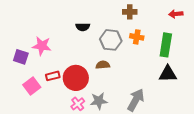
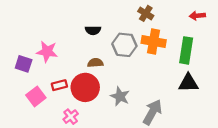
brown cross: (130, 12) -> (146, 13), turned 32
orange cross: (137, 37) -> (154, 41), size x1.5
brown semicircle: (103, 65) -> (95, 63), moved
gray star: (99, 101) -> (120, 96), moved, turned 30
pink cross: (78, 104) -> (71, 117), moved

